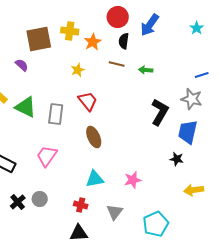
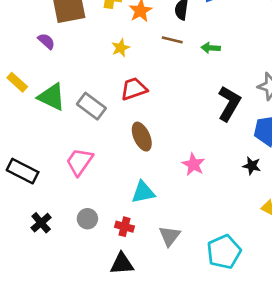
red trapezoid: (88, 101) -> (134, 89), turned -70
gray rectangle: (56, 114) -> (91, 106), turned -60
pink star: (133, 180) -> (193, 164), moved, turned -30
gray circle: (40, 199) -> (87, 219), moved

